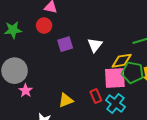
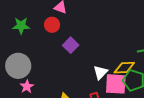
purple square: (65, 44) -> (71, 45), turned -35
white triangle: (95, 45) -> (100, 72), moved

